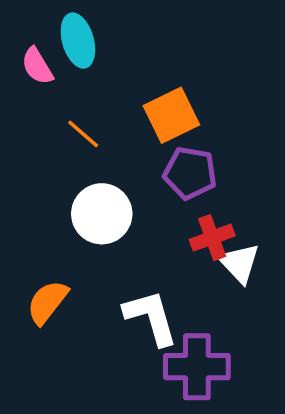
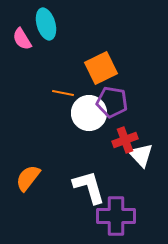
orange line: (83, 134) -> (63, 93), moved, turned -30
white circle: (102, 214) -> (89, 113), moved

